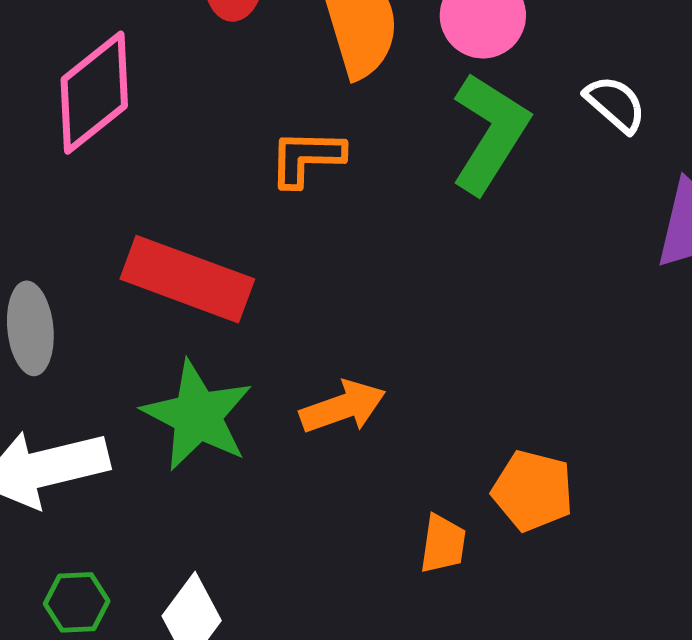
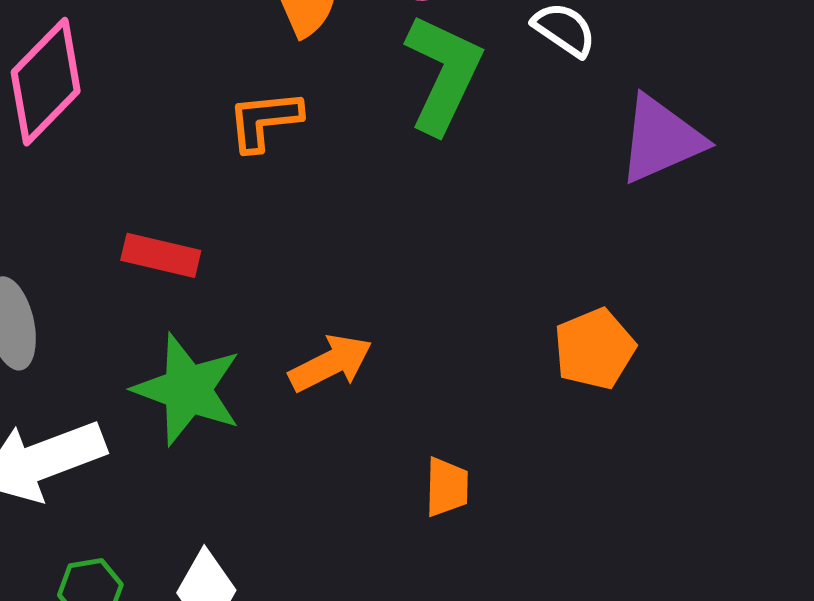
red rectangle: (187, 279) -> (161, 255), size x0.6
orange pentagon: (533, 491) -> (594, 349), moved, turned -30

